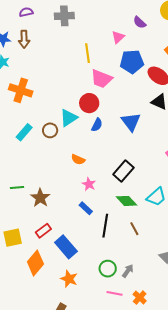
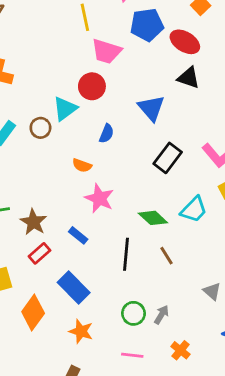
blue semicircle: (97, 125) -> (107, 134), moved
black rectangle: (123, 171) -> (168, 158), moved
pink star: (89, 184) -> (99, 198), size x1.5
blue rectangle: (86, 208) -> (78, 235), moved
red rectangle: (43, 231) -> (39, 253), moved
pink line: (115, 293) -> (132, 355), moved

